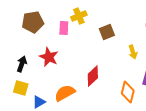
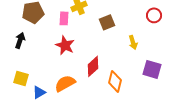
red star: (49, 57) -> (65, 45), moved
black arrow: (22, 64) -> (20, 40), moved
orange diamond: (128, 92) -> (115, 81), moved

